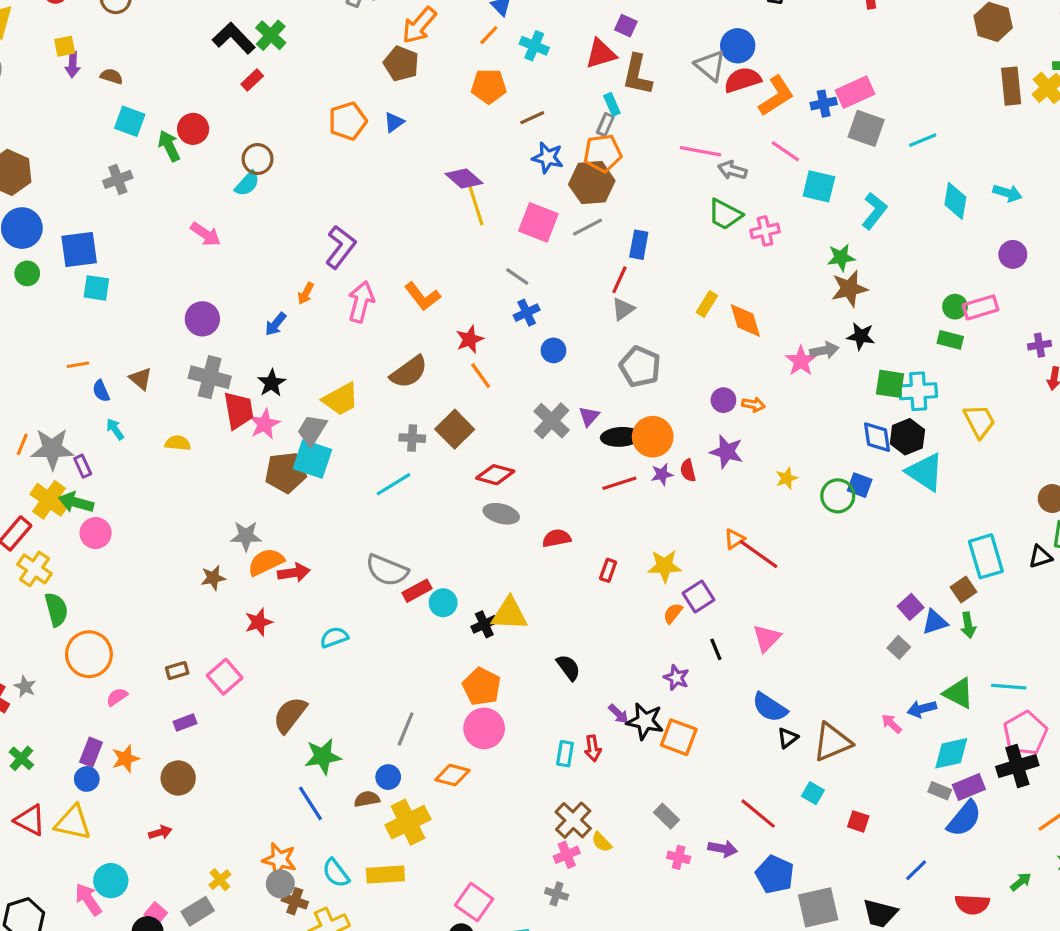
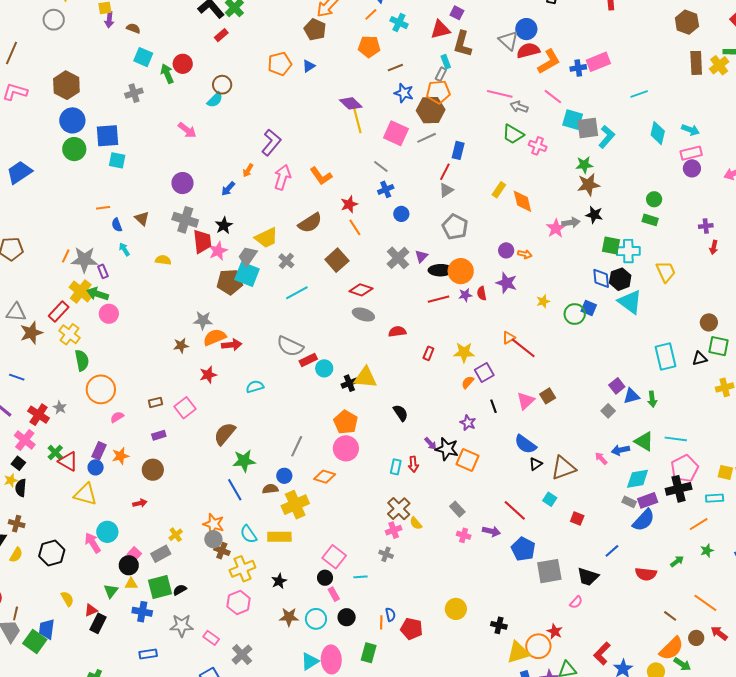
gray square: (866, 128) -> (588, 128), moved, turned -30
pink cross: (765, 231) -> (538, 146), turned 30
green circle: (27, 273) -> (74, 149), size x1.5
pink rectangle: (981, 307) -> (691, 153), moved
gray cross: (412, 438) -> (286, 261), moved, turned 35
brown square: (964, 589) -> (548, 396), moved
red triangle: (30, 820) -> (68, 461), moved

